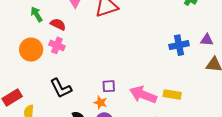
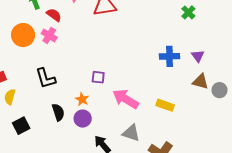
purple triangle: (207, 40) -> (198, 56), turned 40
purple square: (109, 86) -> (98, 77), moved
yellow rectangle: (172, 94) -> (165, 105), moved

